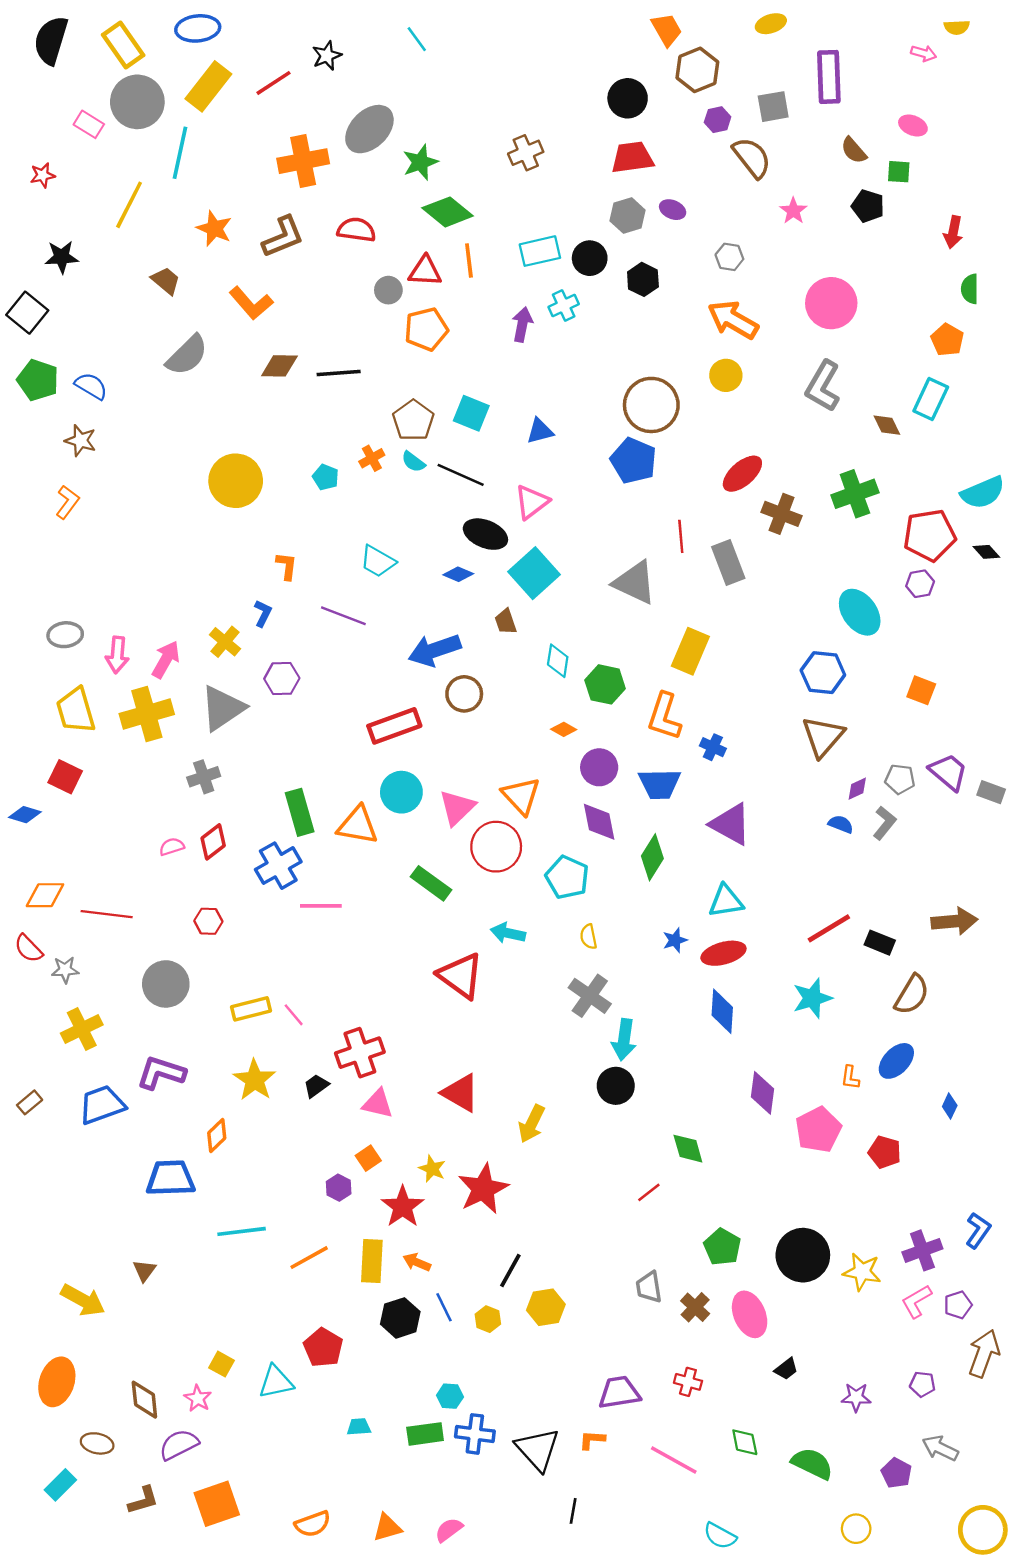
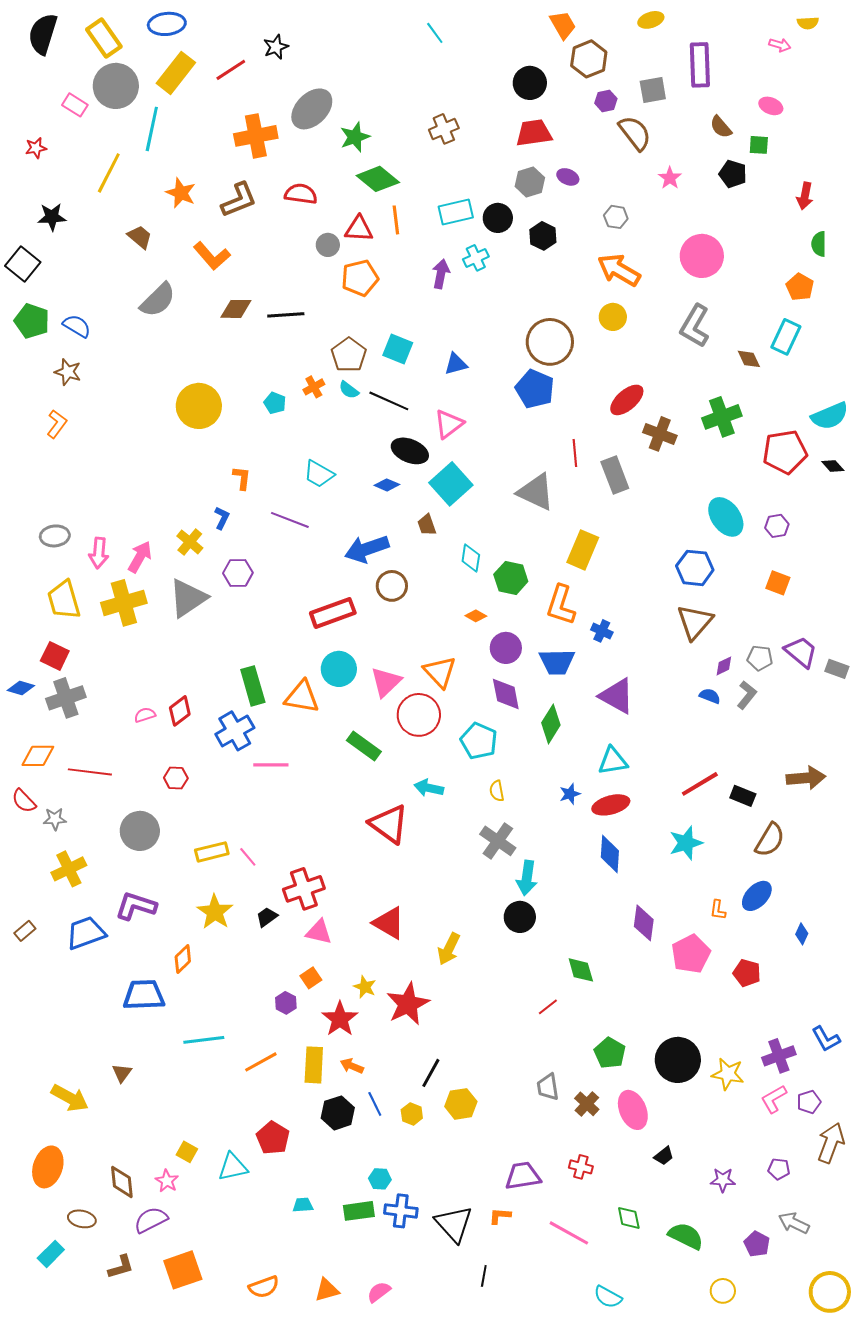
cyan line: (417, 39) -> (435, 33), moved
purple hexagon: (920, 584) -> (777, 526), moved
gray cross: (204, 777) -> (66, 698), moved, size x1.4
blue L-shape: (978, 1230) -> (826, 1039), turned 116

